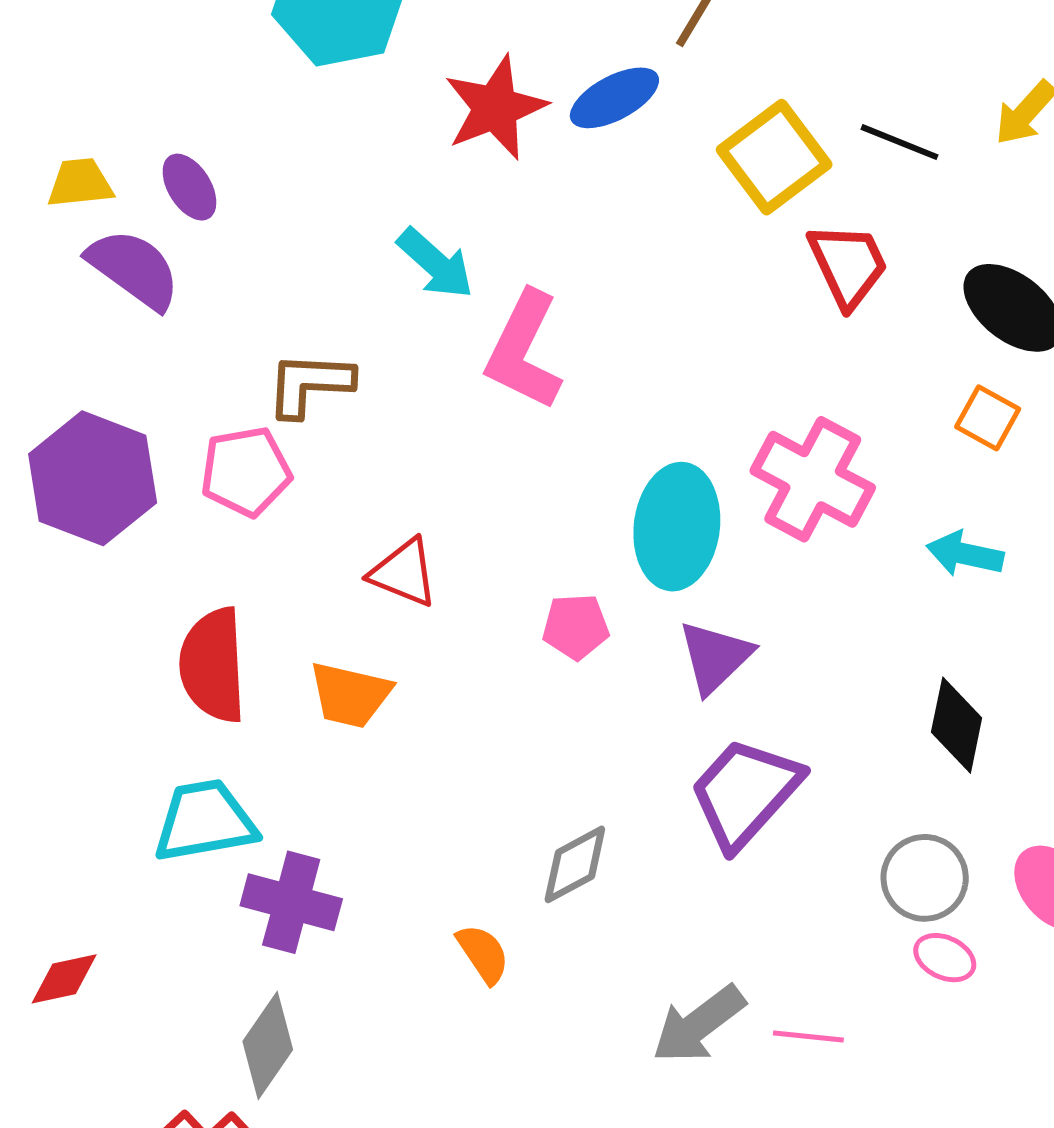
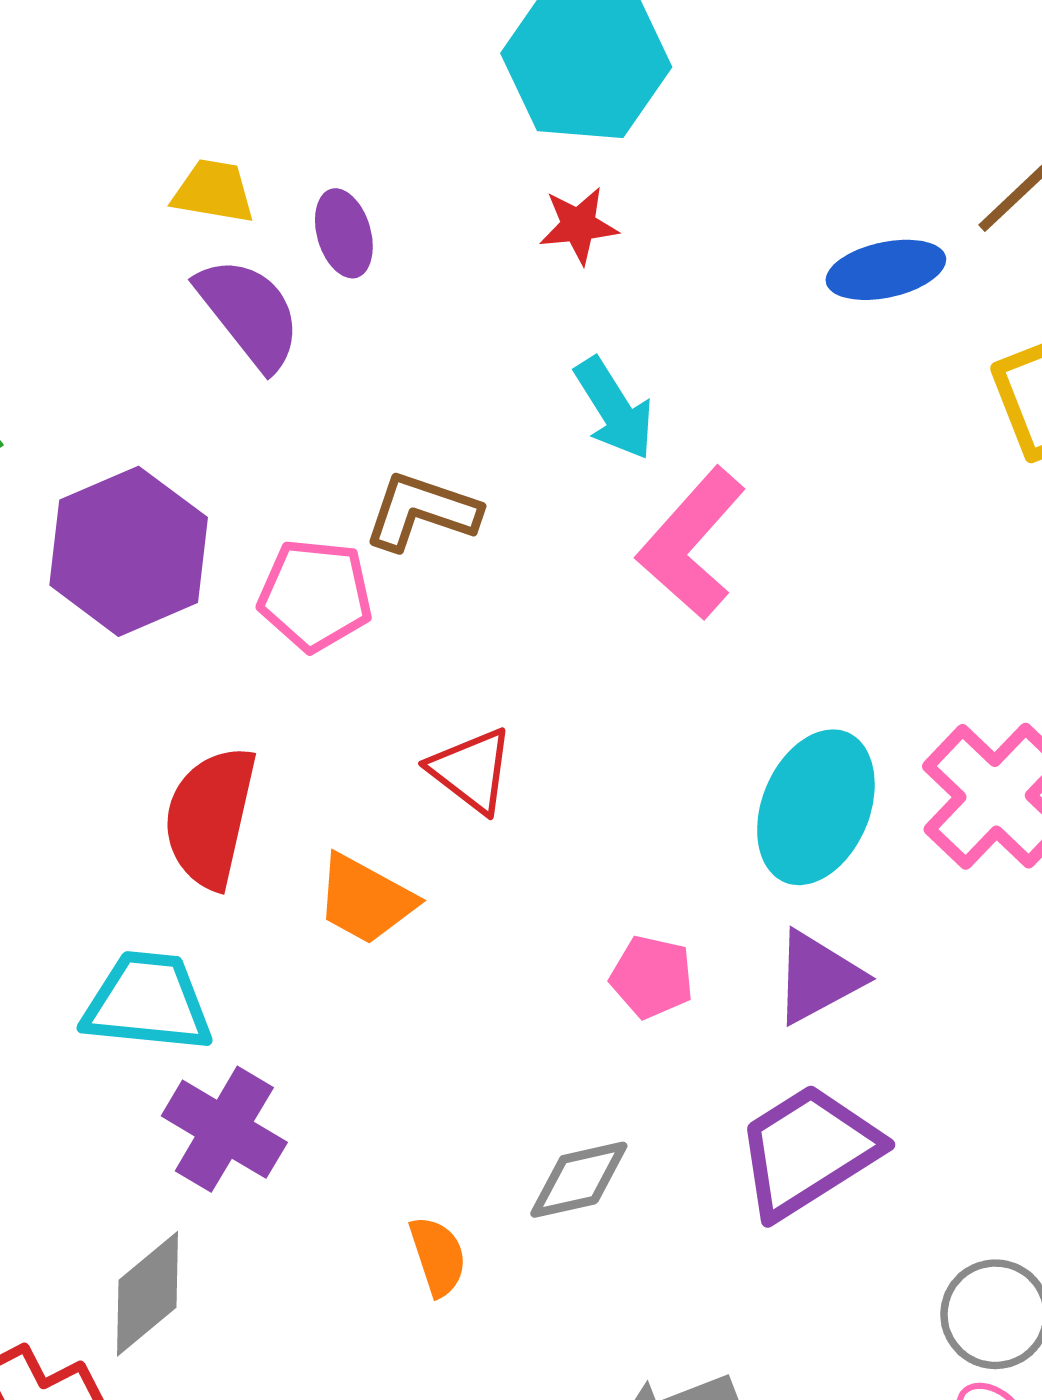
red star: (495, 108) -> (579, 225), moved, size x0.6
pink pentagon: (576, 627) -> (652, 977), moved

